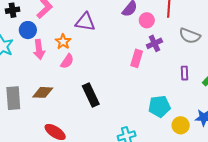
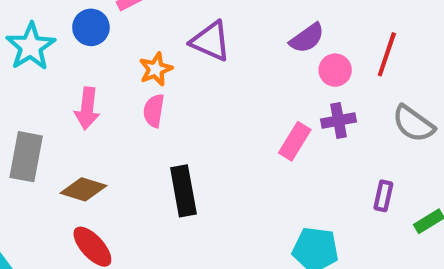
pink arrow: (39, 50) -> (87, 108), moved
pink semicircle: (67, 61) -> (154, 111), turned 140
brown diamond: (43, 92) -> (83, 189), moved

